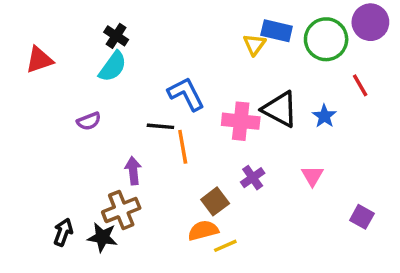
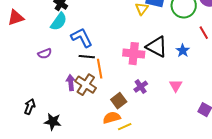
blue L-shape: (186, 94) -> (82, 38), moved
brown cross: (121, 210) -> (86, 85), moved, turned -35
black arrow: (63, 232) -> (30, 107), moved

